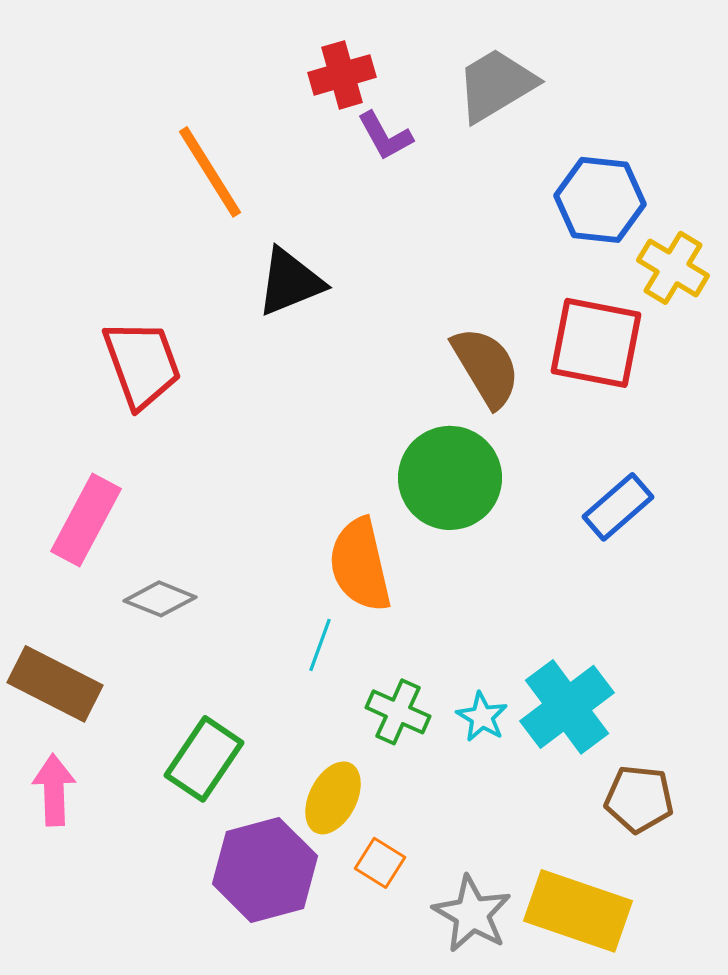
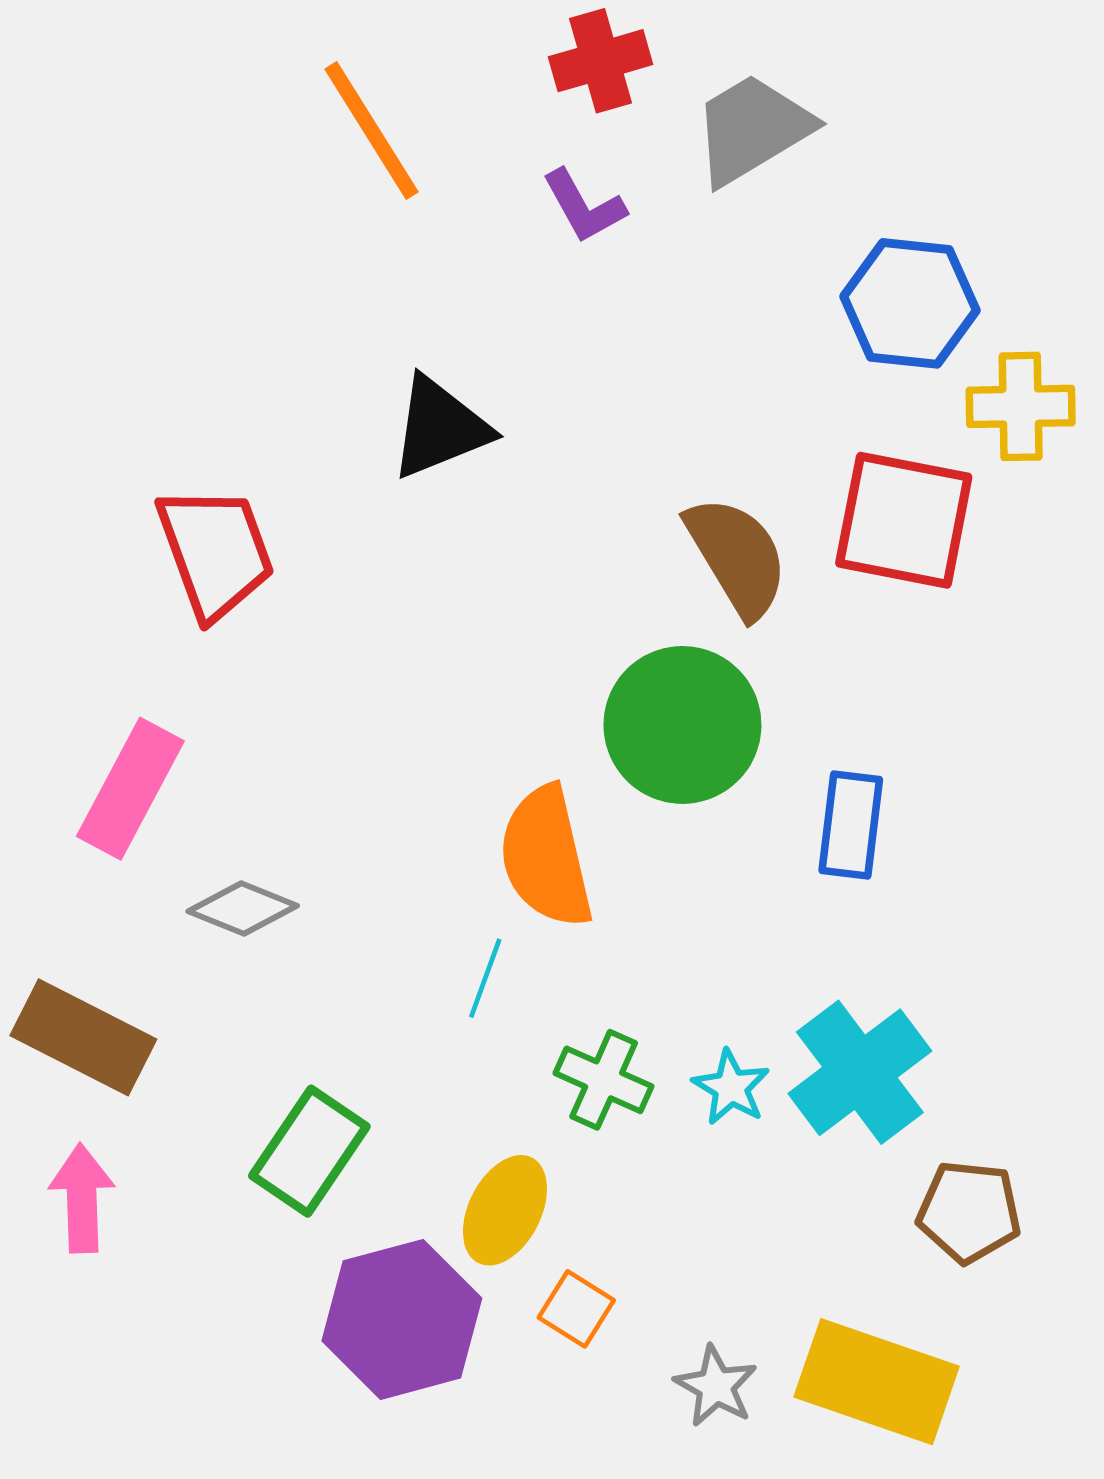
red cross: (342, 75) -> (601, 61), moved
orange line: (210, 172) -> (372, 130), moved
yellow cross: (673, 268) -> (1021, 406), turned -32
blue rectangle: (618, 507) -> (851, 825), moved, turned -42
gray star: (472, 914) -> (716, 1386), size x0.7

